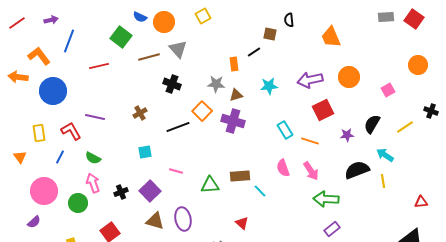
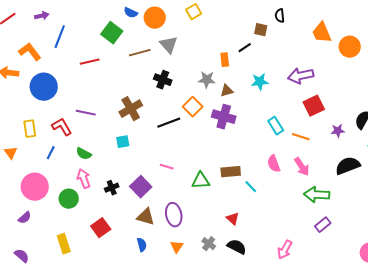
orange circle: (349, 77) -> (350, 47), moved
brown cross: (140, 113) -> (131, 109), size x1.6
cyan square: (145, 152) -> (123, 142), moved

